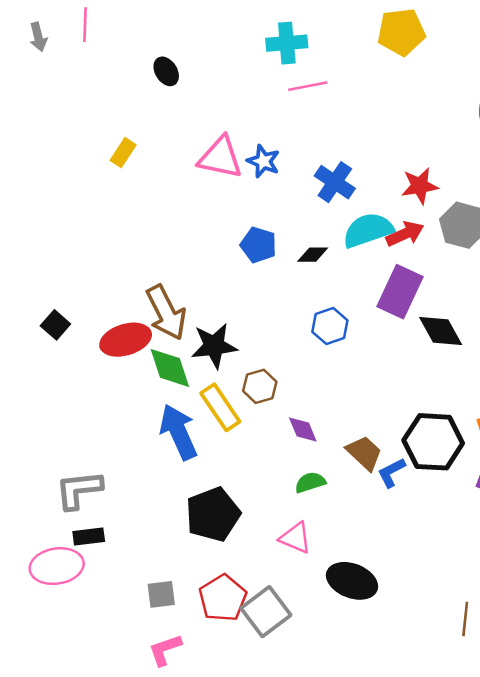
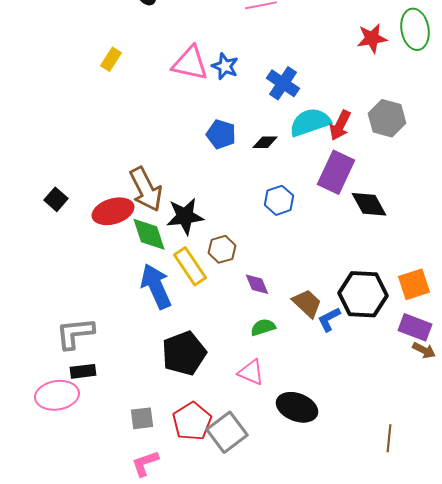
red star: (420, 186) -> (372, 38), moved
red arrow: (405, 234) -> (340, 125), turned 140

